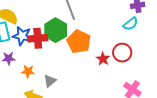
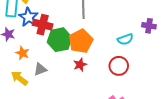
cyan semicircle: (131, 24) -> (125, 39), moved
green hexagon: (56, 30) -> (60, 40), moved
red star: (103, 59) -> (80, 65), moved

